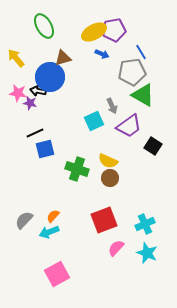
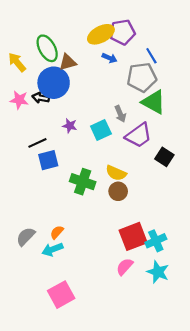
green ellipse: (44, 26) -> (47, 48), moved
purple star: (30, 103) -> (70, 126), moved
red square: (104, 220) -> (133, 236), moved

